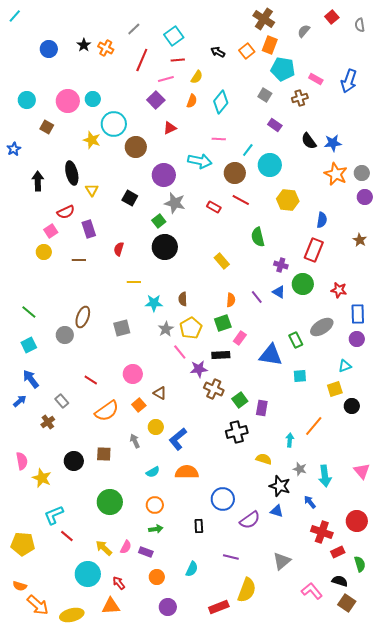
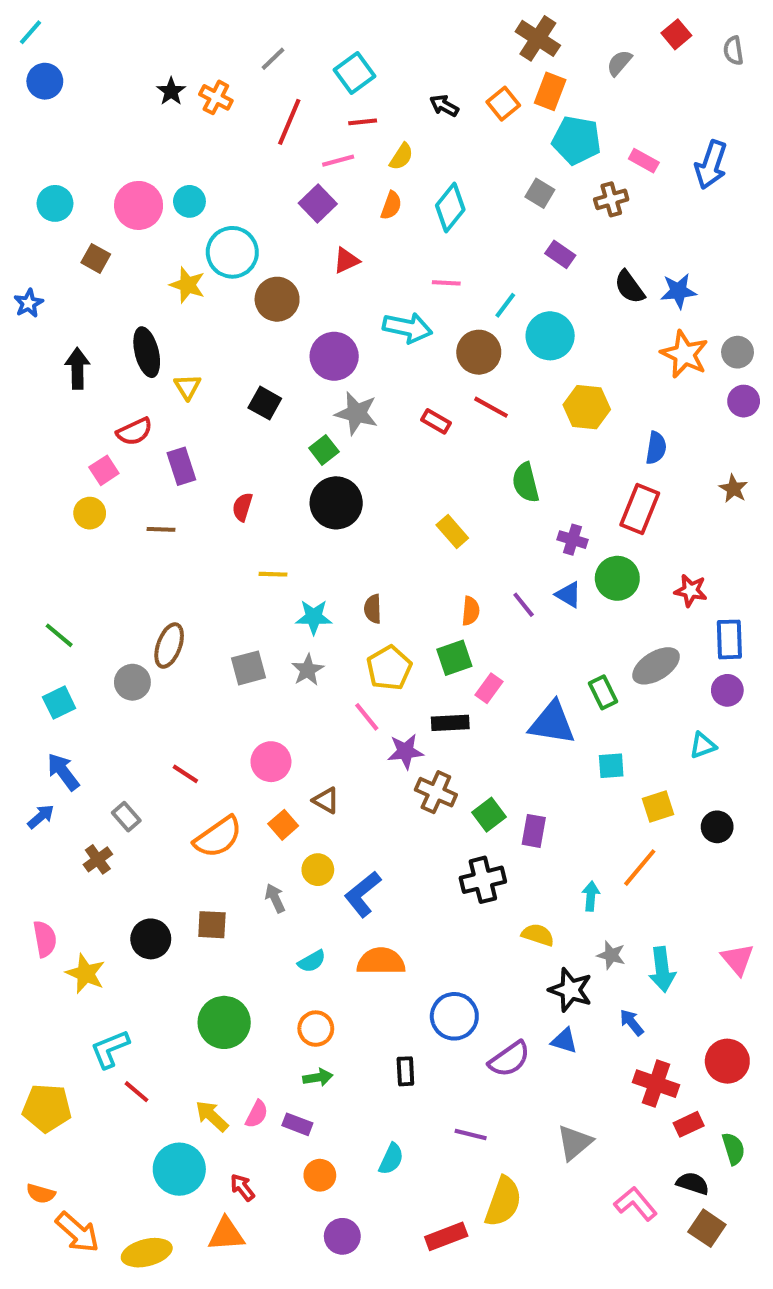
blue circle: (49, 49) -> (45, 81), moved
gray star: (166, 329) -> (308, 670), moved
yellow square: (335, 389) -> (658, 806), moved

